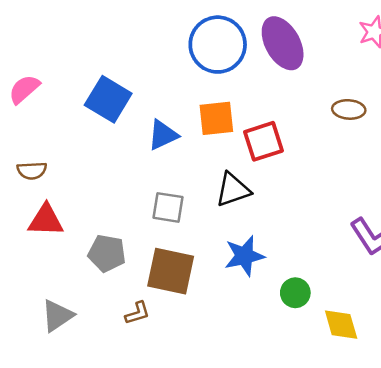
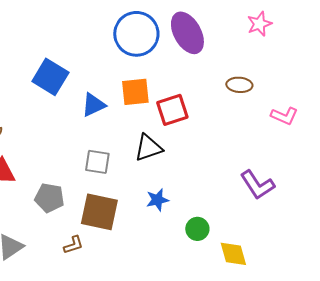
blue star: (244, 256) -> (157, 200), size x0.7

